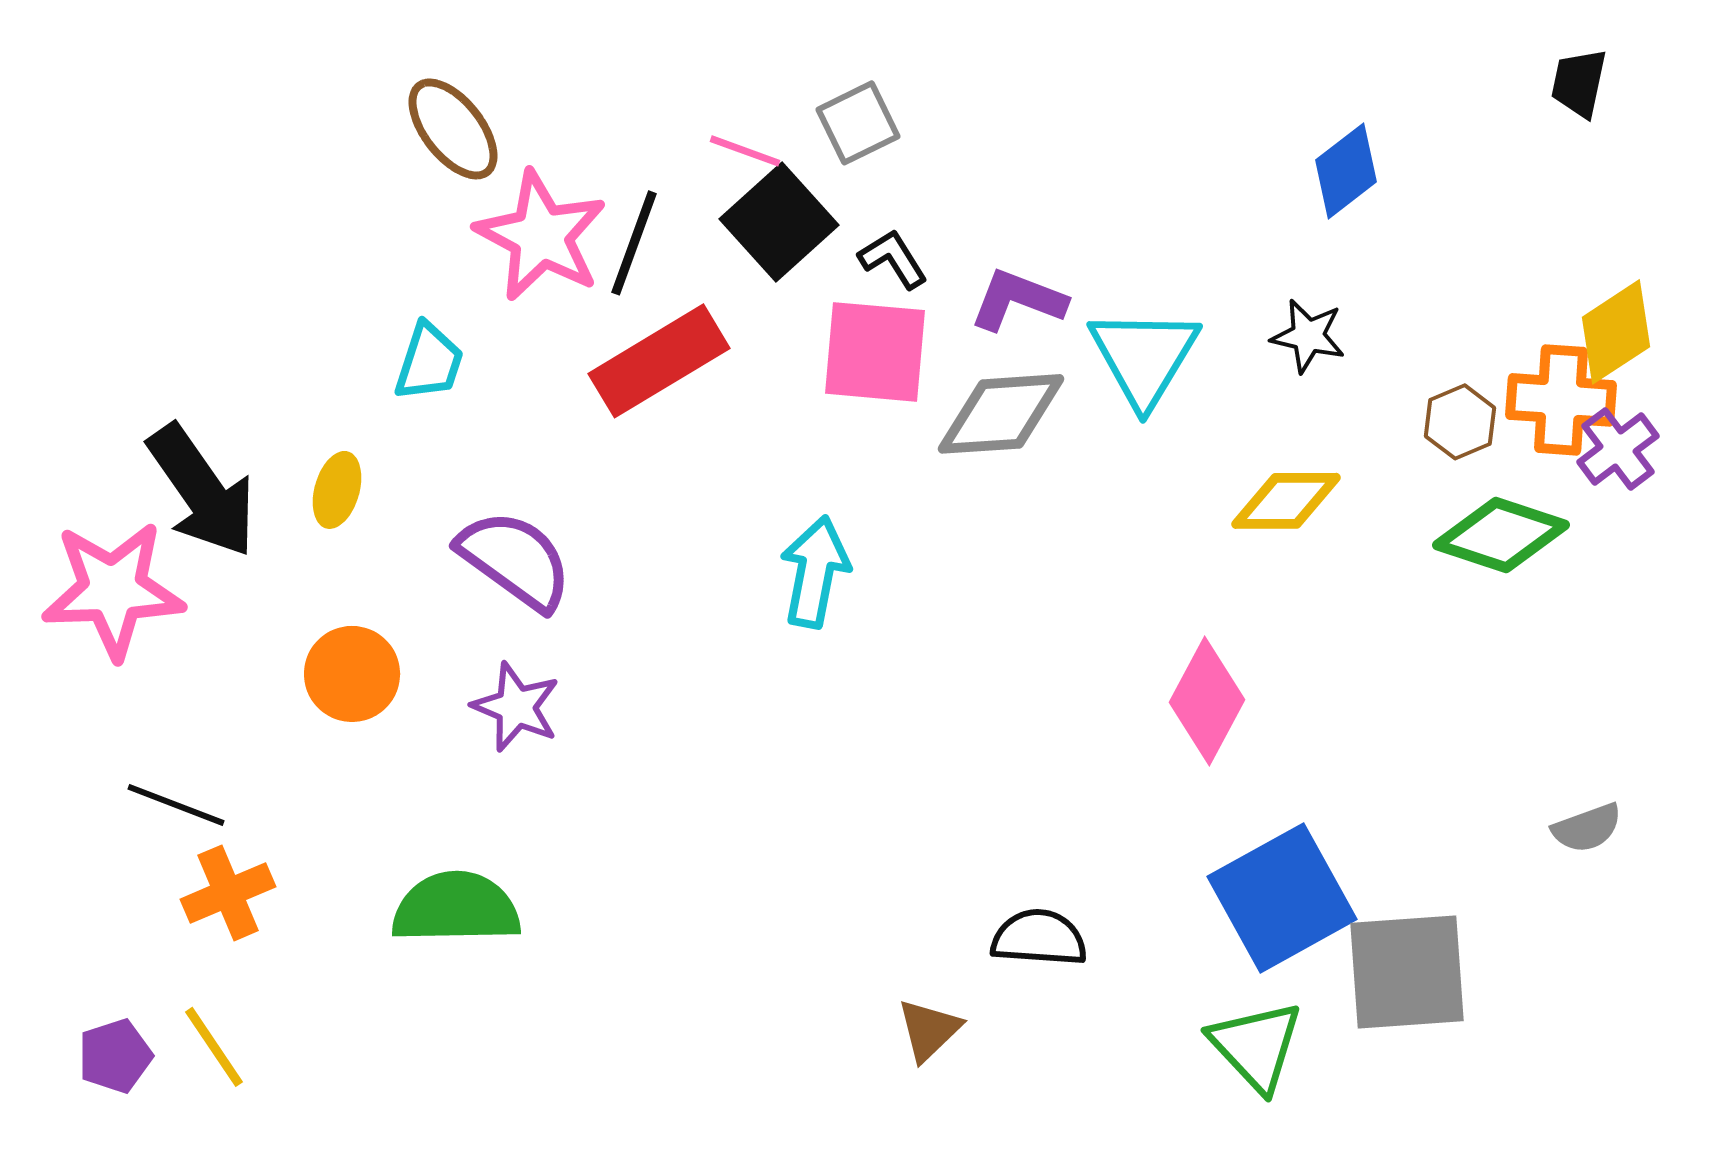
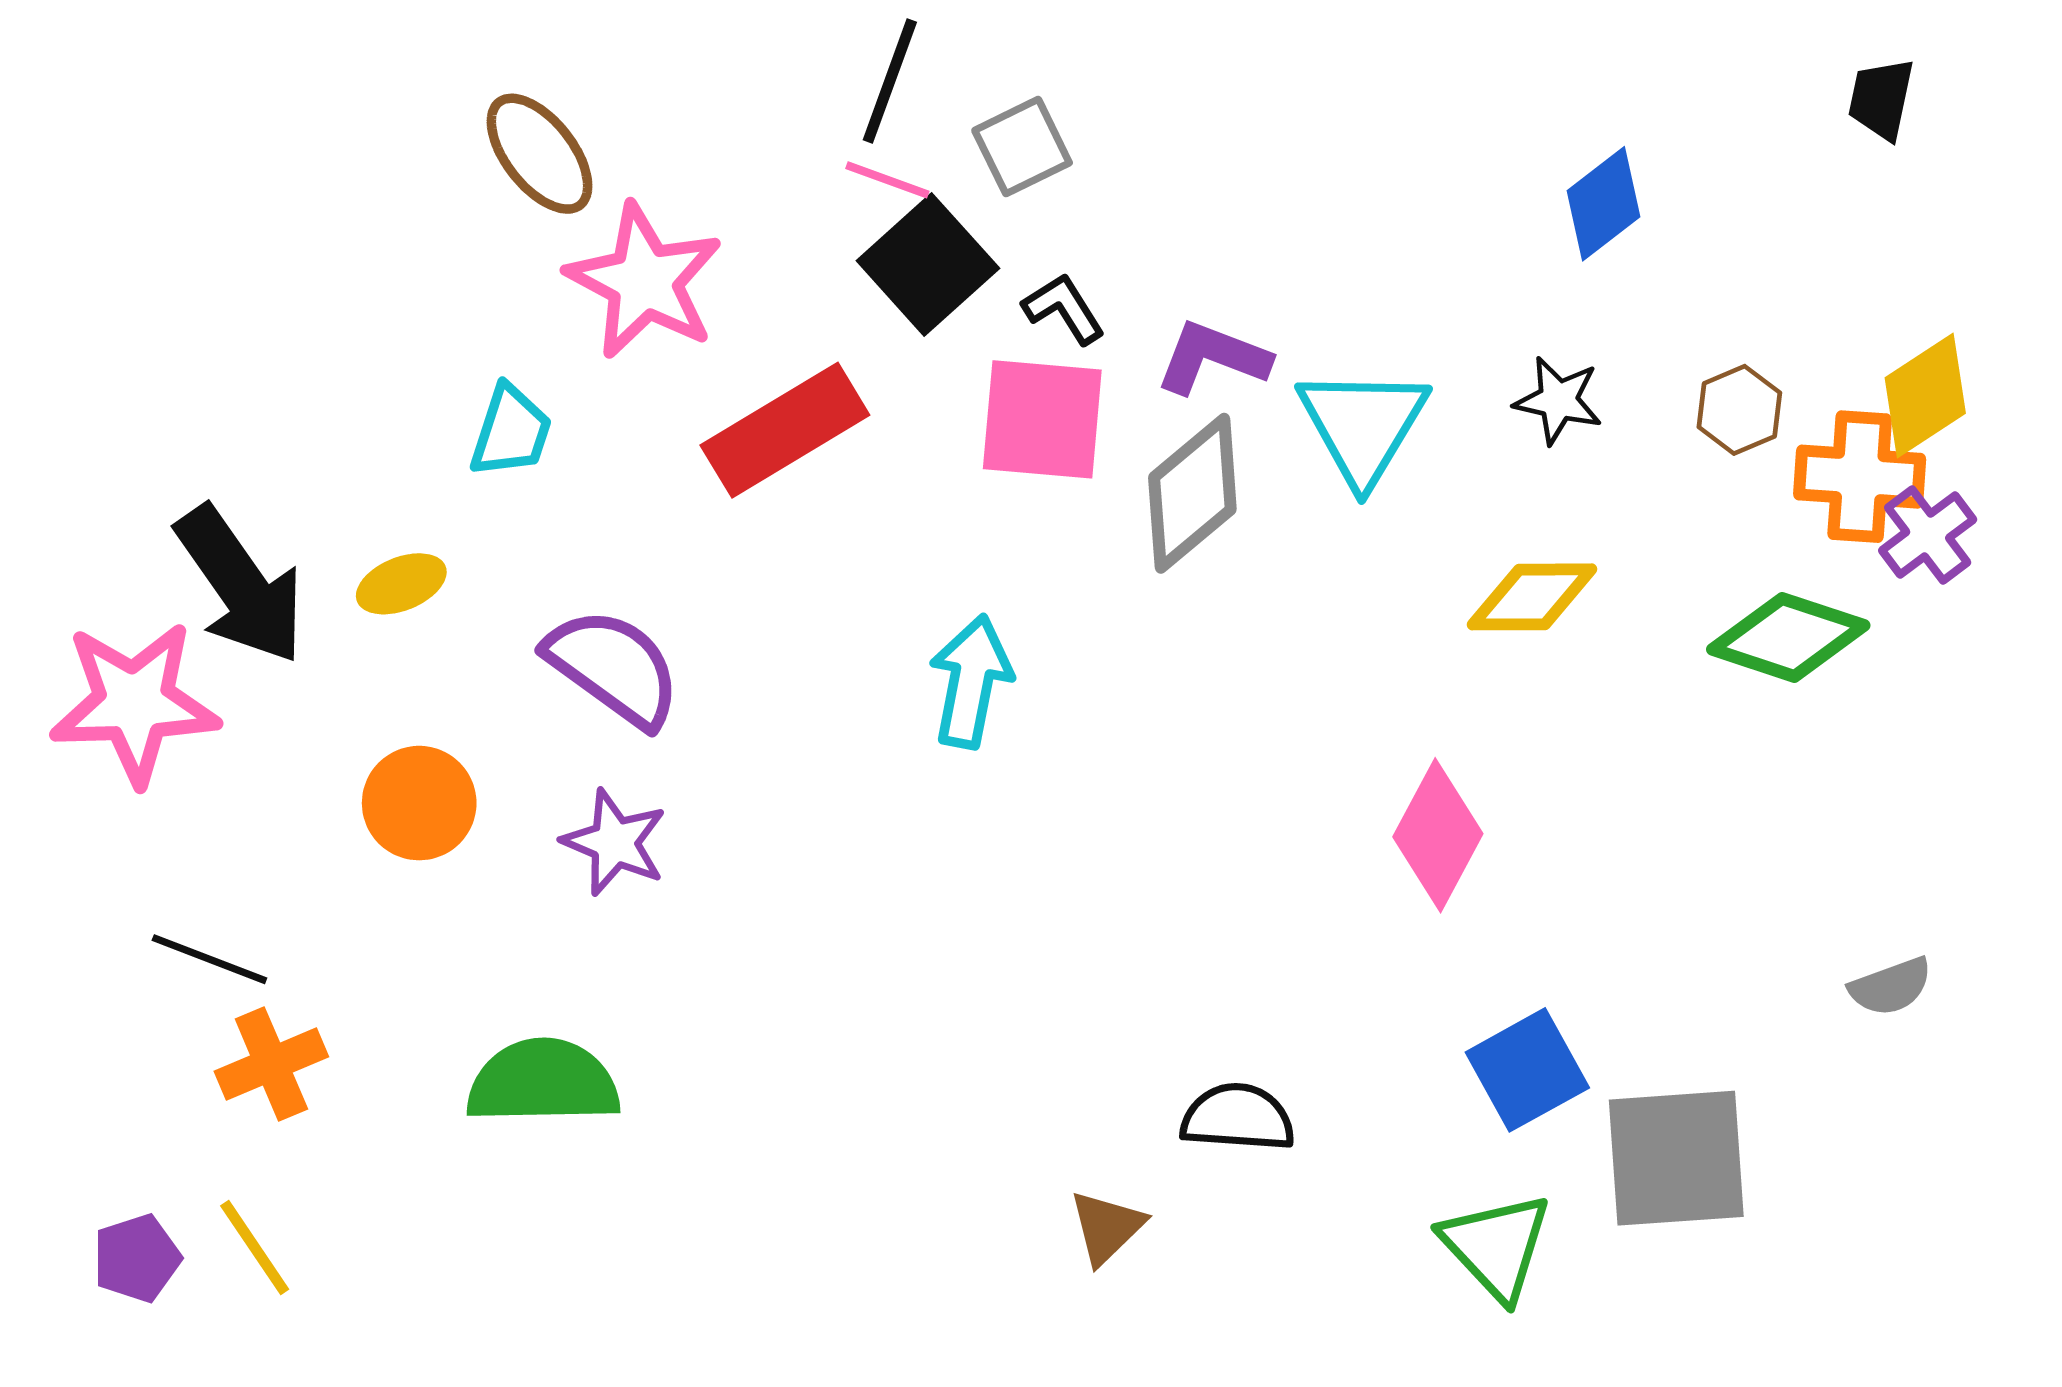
black line: (634, 243) -> (890, 81), moved
gray diamond: (1001, 414) -> (1192, 493), turned -36
brown hexagon: (1460, 422) -> (1739, 410), moved
yellow ellipse: (337, 490) -> (401, 584), turned 52
blue square: (1282, 898) -> (1527, 1070), size x0.7

